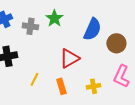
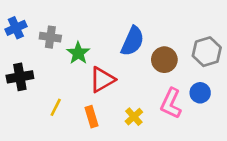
green star: (54, 18) -> (78, 53), moved
yellow cross: (93, 86) -> (134, 117), turned -32

